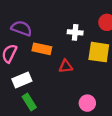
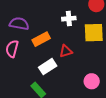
orange rectangle: (42, 49) -> (41, 39), turned -30
white rectangle: (22, 80) -> (48, 67), moved

